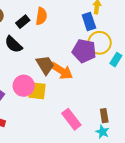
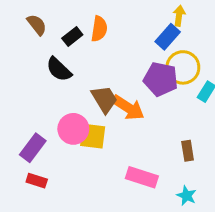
blue rectangle: (89, 22) -> (168, 37), turned 60
brown rectangle: (104, 116) -> (188, 151), moved
pink rectangle: (71, 119) -> (142, 177), turned -35

